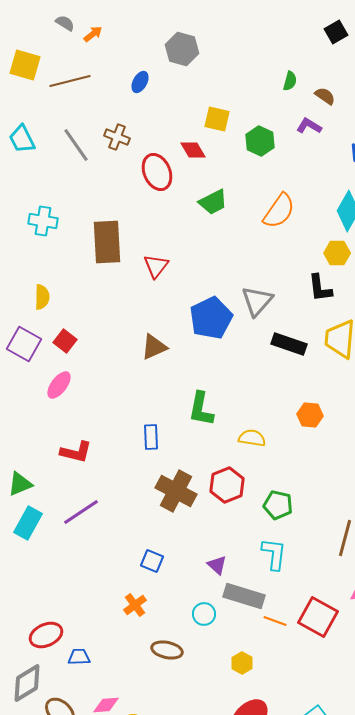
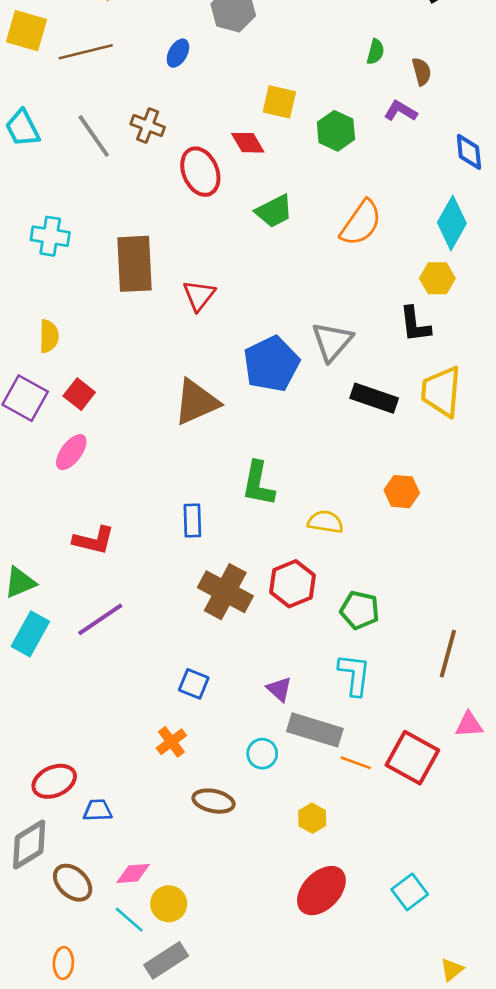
brown semicircle: (325, 96) -> (422, 72), turned 40
brown triangle: (154, 347) -> (196, 402), size x1.4

